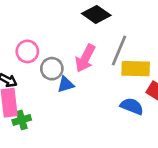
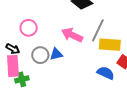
pink arrow: (85, 58) -> (72, 35), turned 85
gray circle: (52, 69) -> (40, 55), moved

